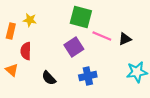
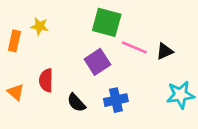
red semicircle: (26, 51) -> (46, 80), moved
black semicircle: (49, 78) -> (76, 103), moved

